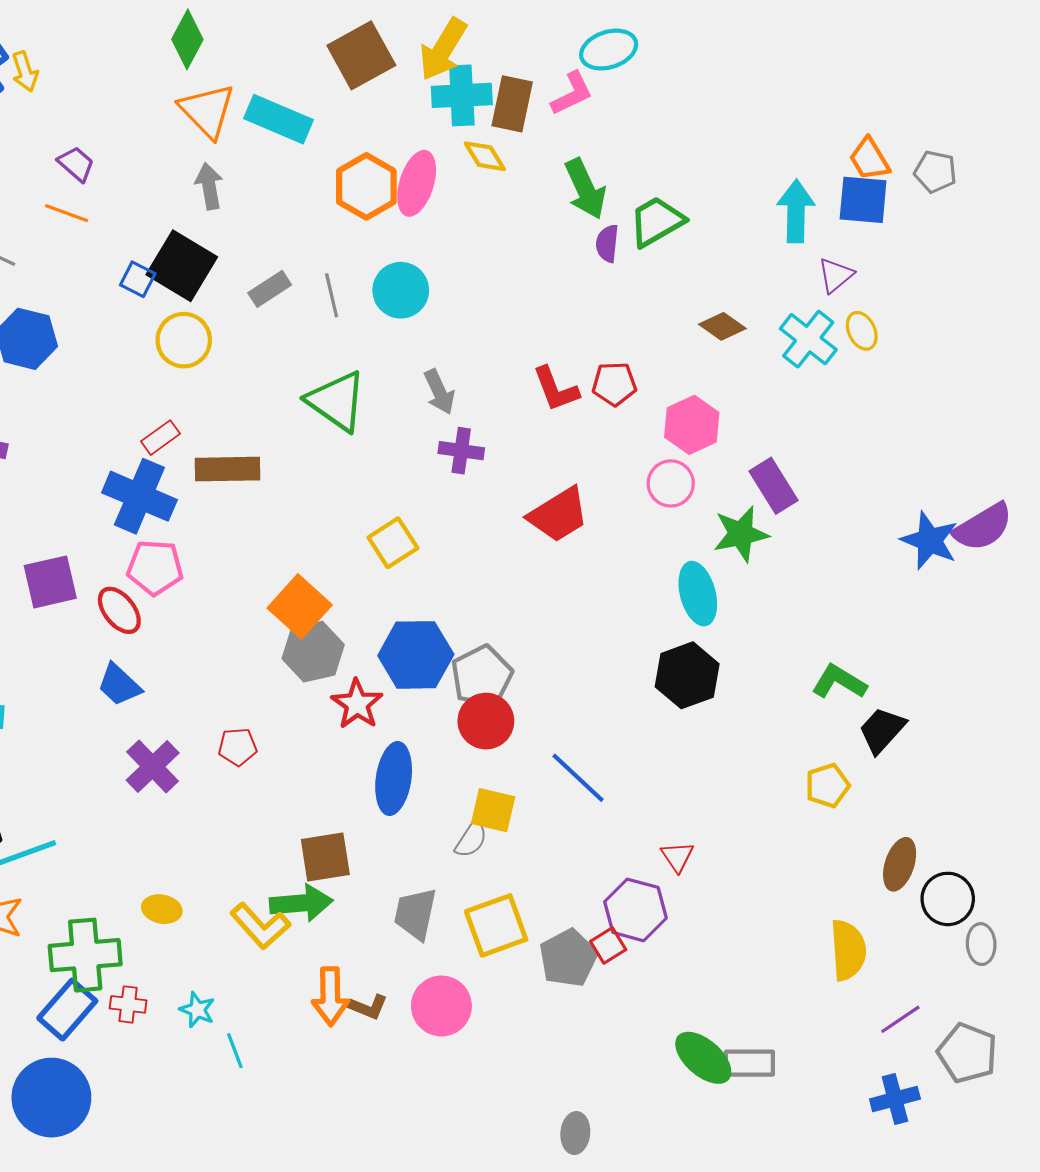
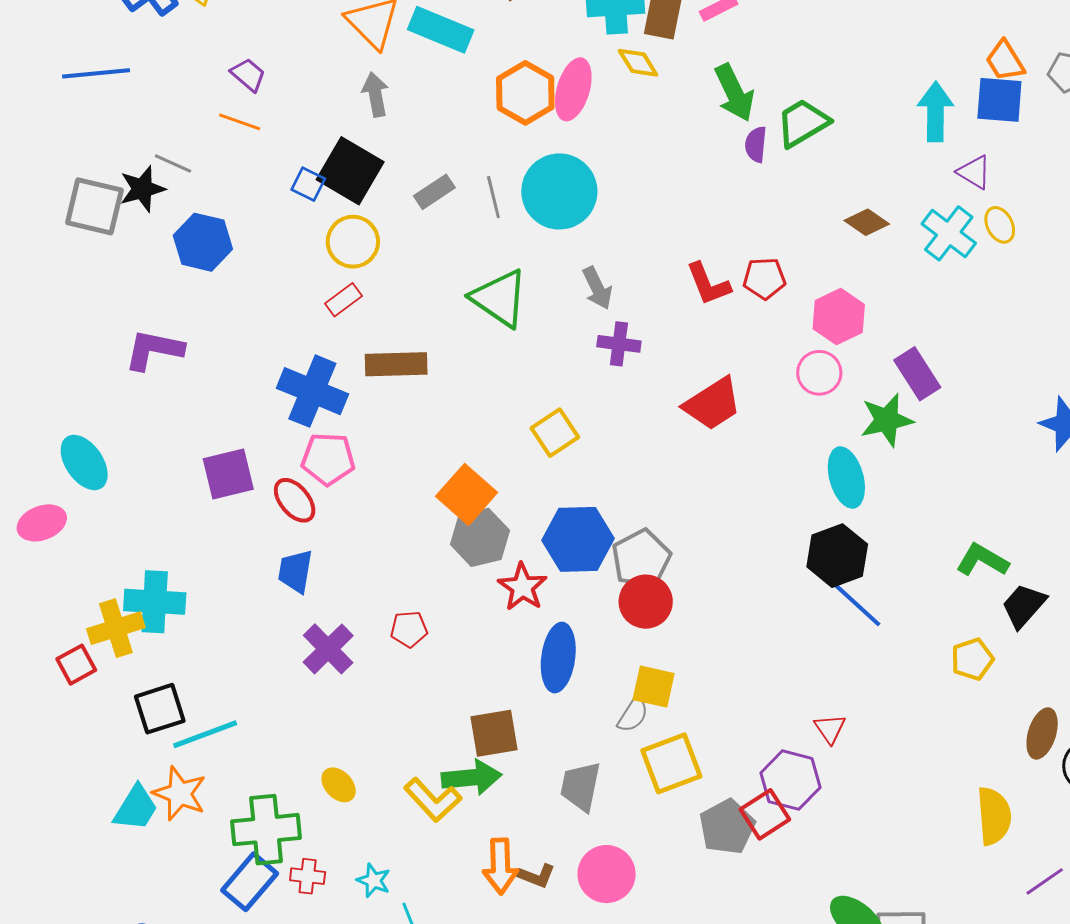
purple triangle: (836, 275) -> (974, 172), turned -48
cyan circle: (401, 290) -> (559, 191), size x1.4
red rectangle: (161, 438) -> (343, 300), moved
blue trapezoid: (119, 685) -> (295, 571), turned 57
blue line: (578, 778) -> (856, 603), moved
yellow ellipse: (162, 909) -> (339, 785), turned 36
yellow square: (496, 925) -> (671, 763), moved
red square: (608, 946) -> (765, 814), size x1.4

